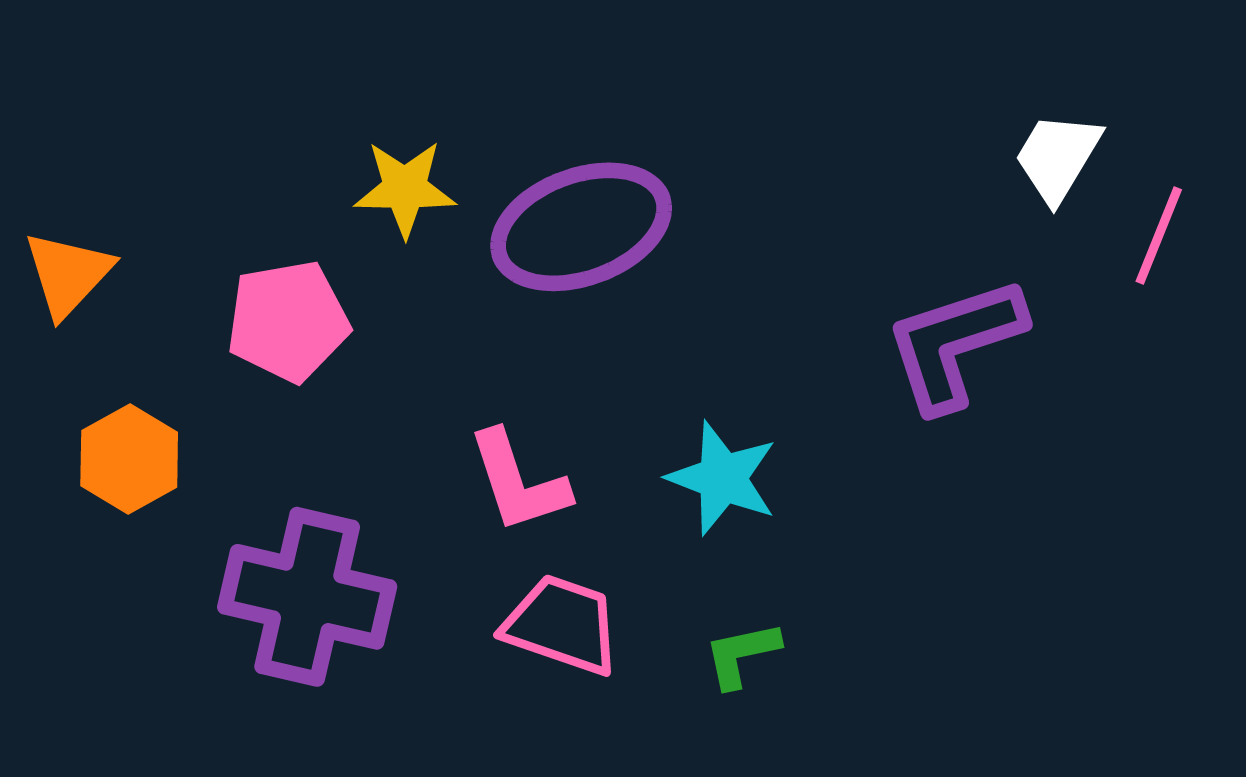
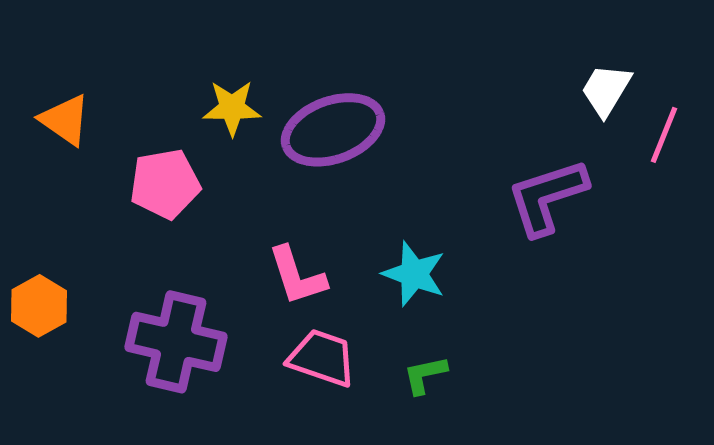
orange triangle: (68, 274) -> (65, 120), moved, turned -38
orange hexagon: (129, 459) -> (39, 306), moved

